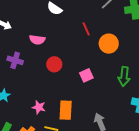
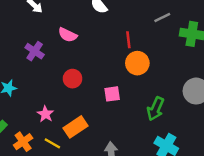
orange circle: (109, 44) -> (137, 63), moved
red circle: (54, 64) -> (73, 79), moved
orange rectangle: (66, 110) -> (76, 127), turned 36

